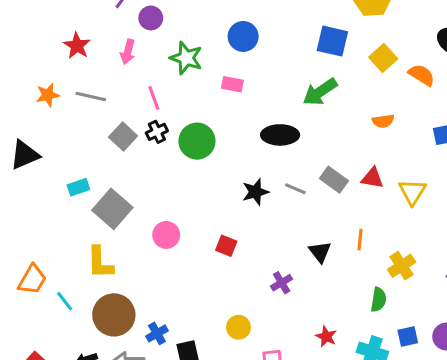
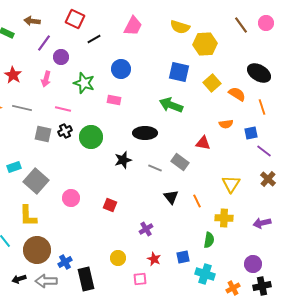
green arrow: (320, 92) -> (171, 105), turned 55
pink line: (154, 98) -> (63, 109), turned -56
orange semicircle: (383, 121) -> (226, 124), moved
gray square: (123, 136) -> (43, 134), turned -30
red triangle: (372, 178) -> (203, 143), moved
black star: (255, 192) -> (123, 160), moved
yellow triangle: (412, 192) -> (231, 184), moved
orange line: (360, 240) -> (197, 201), turned -32
black triangle: (320, 252) -> (171, 197), moved
yellow cross: (402, 266) -> (224, 218), turned 36
red star: (326, 337) -> (154, 259), moved
blue square: (408, 337) -> (183, 257), moved

